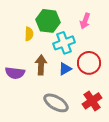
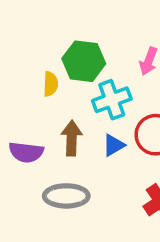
gray ellipse: (56, 103) -> (66, 196), moved, turned -30

